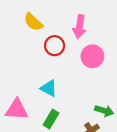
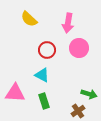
red circle: (55, 46) -> (47, 50), moved
green rectangle: (51, 119) -> (44, 101), turned -49

